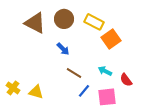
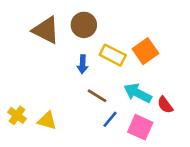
yellow rectangle: (94, 22) -> (113, 55), moved
blue arrow: (63, 49) -> (83, 64), turned 48
cyan arrow: (105, 71) -> (138, 93), size x1.5
pink square: (107, 97) -> (140, 127), turned 30

